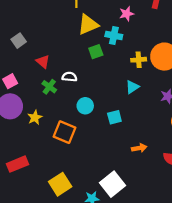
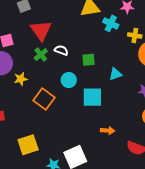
green square: (96, 52) -> (89, 60), moved
yellow cross: (139, 60) -> (135, 36), moved
red triangle: (43, 62) -> (41, 30), size x1.6
cyan square: (114, 117) -> (92, 97), size x1.5

